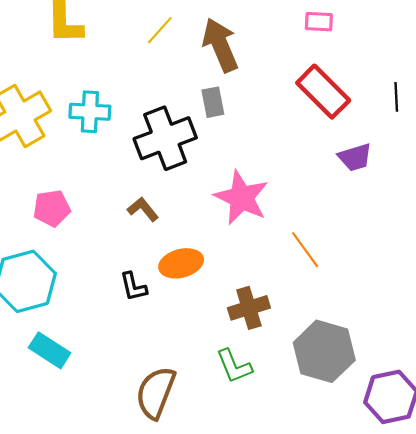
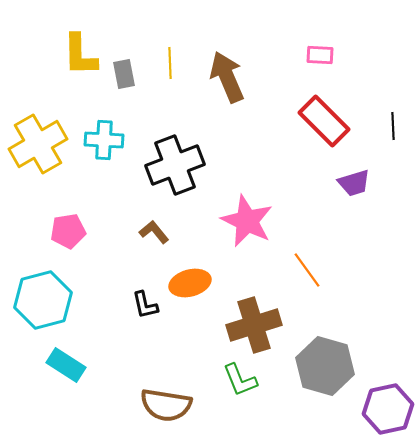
yellow line: (160, 30) -> (170, 63), turned -44
gray rectangle: (213, 102) -> (124, 74), moved
brown cross: (249, 308) -> (254, 325), size x1.4
brown semicircle: (156, 393) -> (166, 405), turned -102

